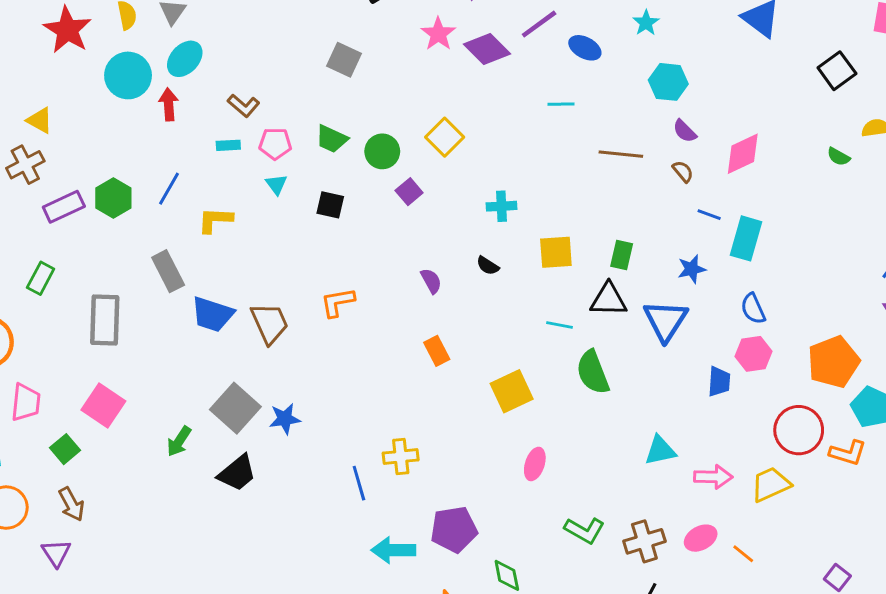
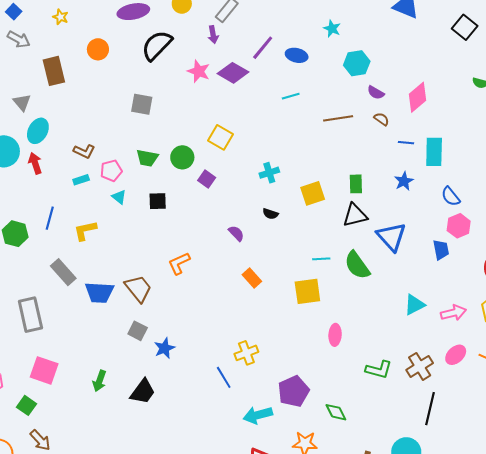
blue triangle: (666, 321) -> (391, 237), moved
cyan line: (560, 325) -> (321, 259), moved
yellow square: (512, 391) -> (307, 291), turned 32
gray square: (235, 408) -> (138, 331), moved, size x0.6

